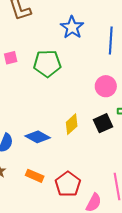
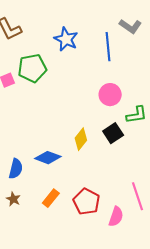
green pentagon: (47, 64) -> (32, 68), moved
orange rectangle: (35, 176) -> (51, 198), turned -66

